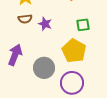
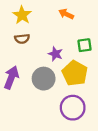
purple star: (45, 24) -> (55, 54), moved
gray circle: (44, 68) -> (44, 79), moved

